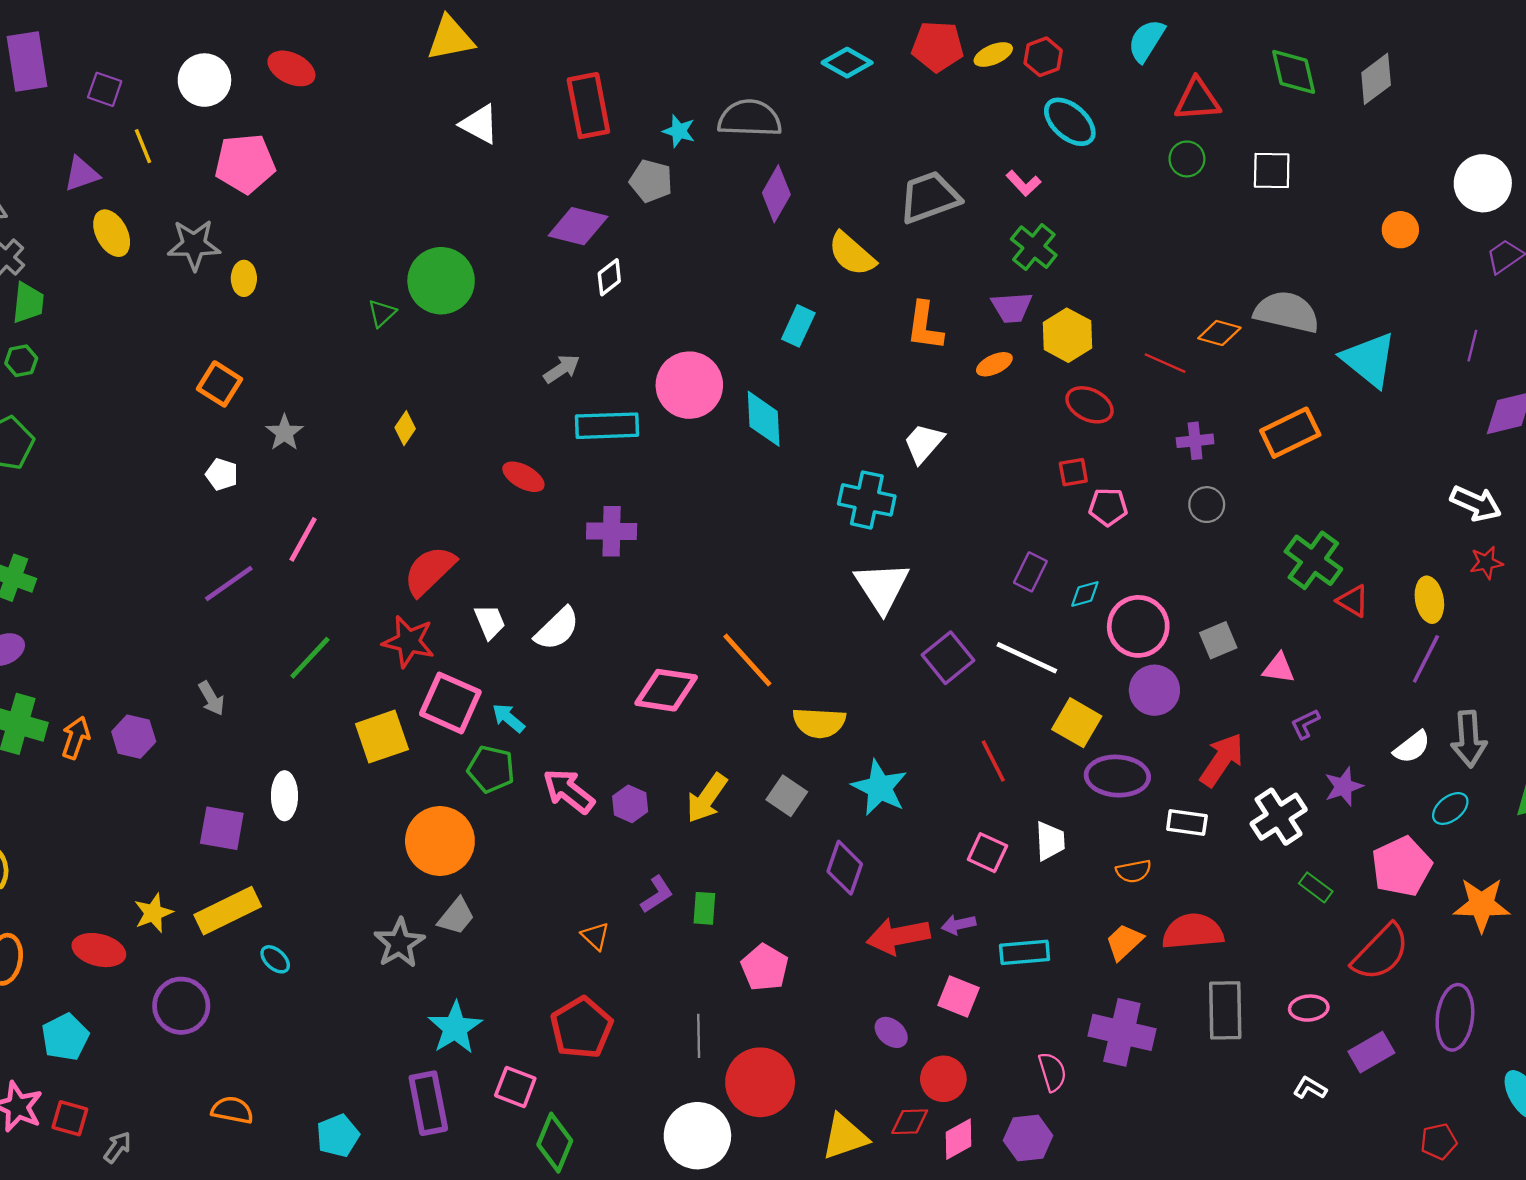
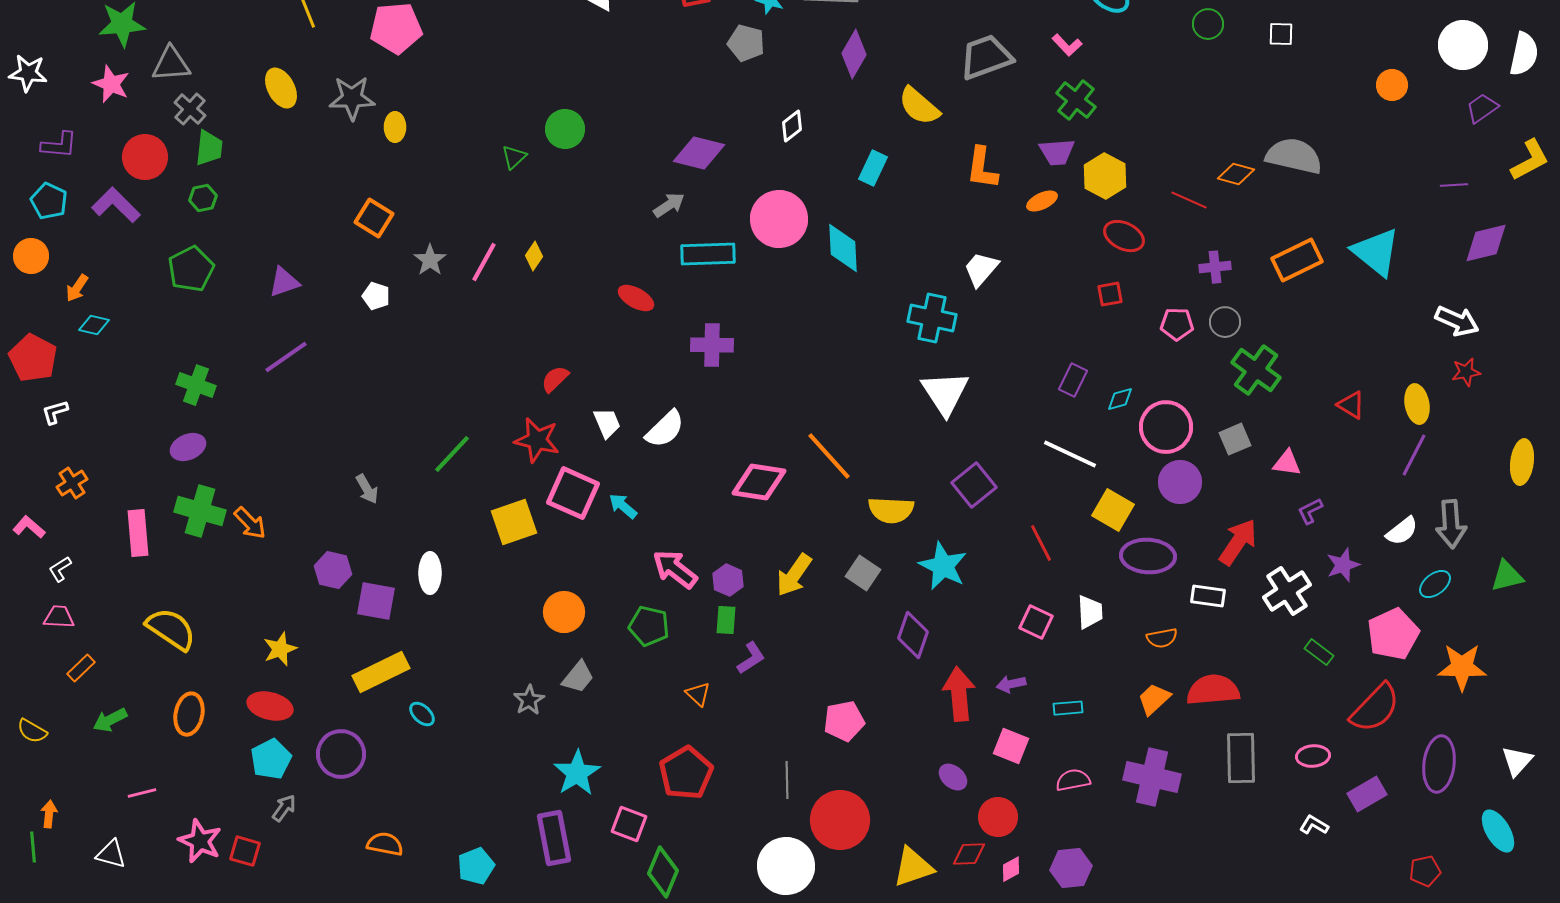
white square: (1272, 171) -> (1281, 34), size x0.7
purple triangle: (81, 174) -> (284, 282), moved
purple diamond: (578, 226) -> (699, 153), moved
white diamond: (609, 277) -> (792, 126), moved
green circle: (441, 281) -> (565, 129), size x0.7
purple line: (1472, 346) -> (1454, 185), turned 72
cyan triangle: (1369, 360) -> (1376, 252), moved
pink pentagon: (1108, 507) -> (1177, 324), moved
pink line: (303, 539) -> (484, 262), moved
green cross: (1313, 560) -> (1256, 370), moved
red semicircle: (429, 571) -> (555, 379), size x0.6
purple line: (229, 583) -> (286, 357), moved
purple square: (948, 658) -> (974, 485), moved
purple hexagon: (134, 737) -> (333, 570), moved
orange arrow: (76, 738) -> (250, 523), turned 117
green pentagon: (491, 769) -> (649, 626), moved
orange circle: (440, 841) -> (564, 612), size x0.7
green rectangle: (704, 908) -> (726, 620), moved
yellow star: (153, 913) -> (280, 649), moved
red arrow: (898, 936) -> (959, 694), turned 96
gray star: (399, 943) -> (529, 700), size x0.7
cyan rectangle: (1025, 952) -> (1068, 708), size x0.7
pink pentagon: (765, 967) -> (844, 721), turned 30
cyan pentagon: (65, 1037) -> (271, 759), moved
pink semicircle: (1052, 1072) -> (1073, 780), moved, turned -84
pink diamond: (958, 1139) -> (1011, 869), size x0.7
gray arrow: (117, 1147) -> (284, 808), moved

